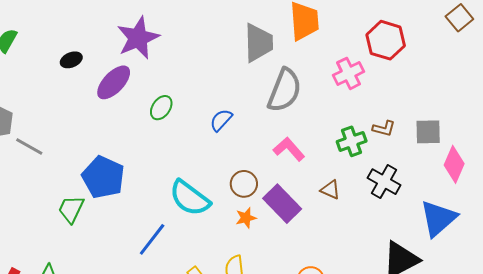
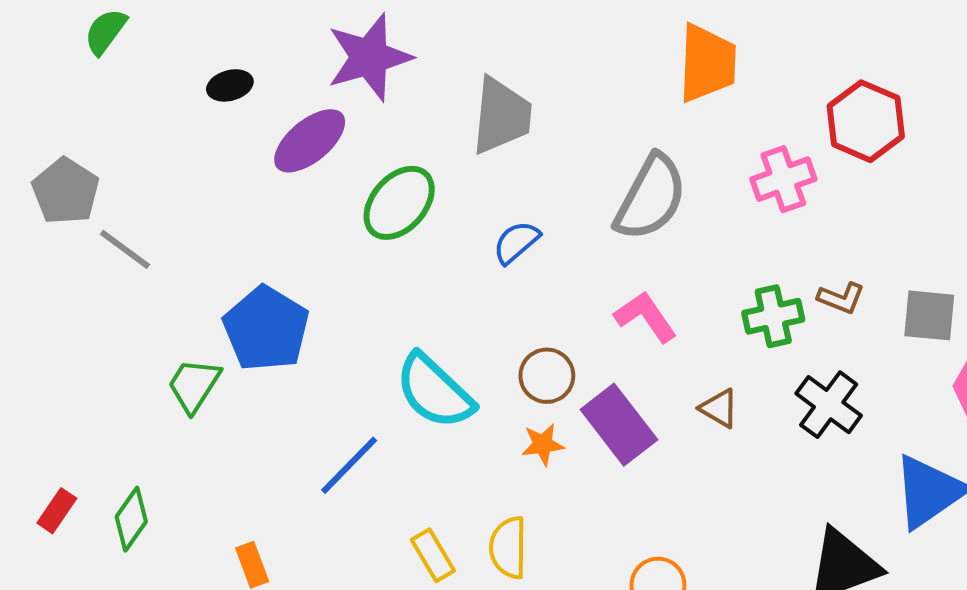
gray trapezoid: (259, 43) -> (502, 116), moved
green ellipse: (161, 108) -> (399, 203), size x1.5

